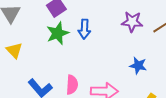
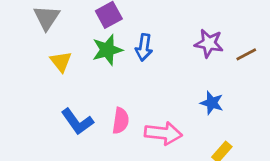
yellow triangle: (14, 50) -> (61, 61), moved

